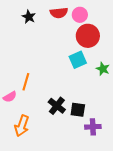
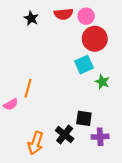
green star: (103, 69) -> (102, 82), moved
black cross: (57, 106) -> (65, 135), moved
orange arrow: (22, 126) -> (36, 143), moved

